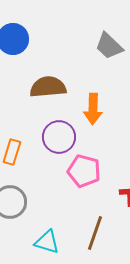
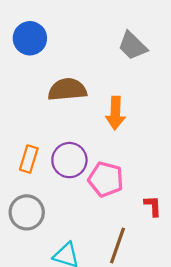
purple circle: (59, 137) -> (69, 160), moved

